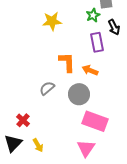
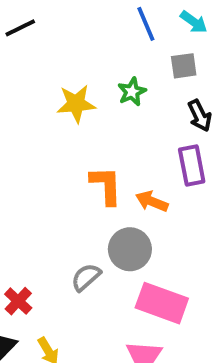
green star: (93, 15) -> (132, 92), moved
purple rectangle: (97, 42) -> (192, 166), moved
gray semicircle: (47, 88) -> (86, 277), moved

